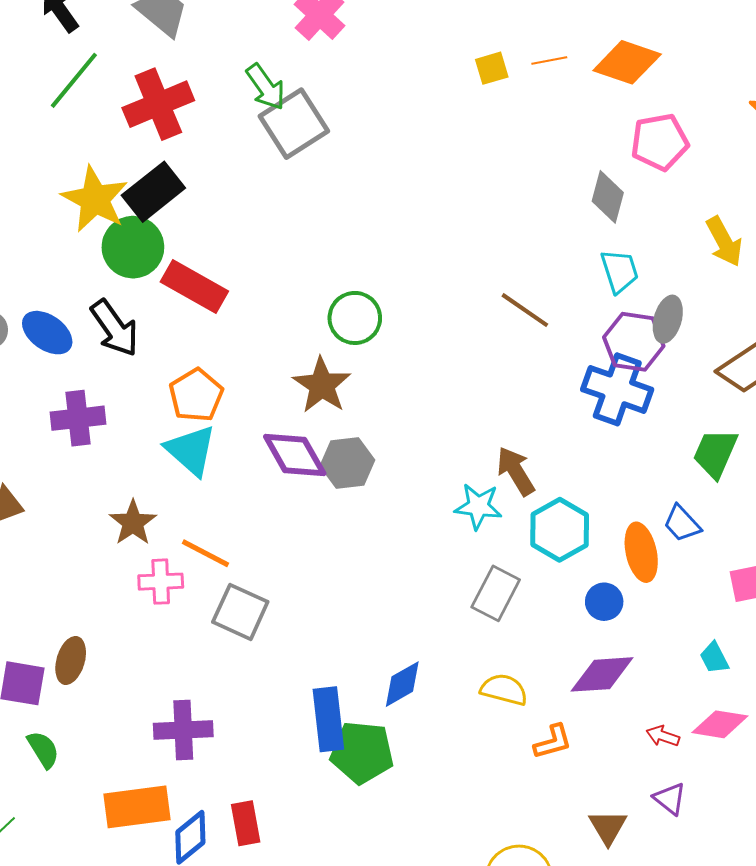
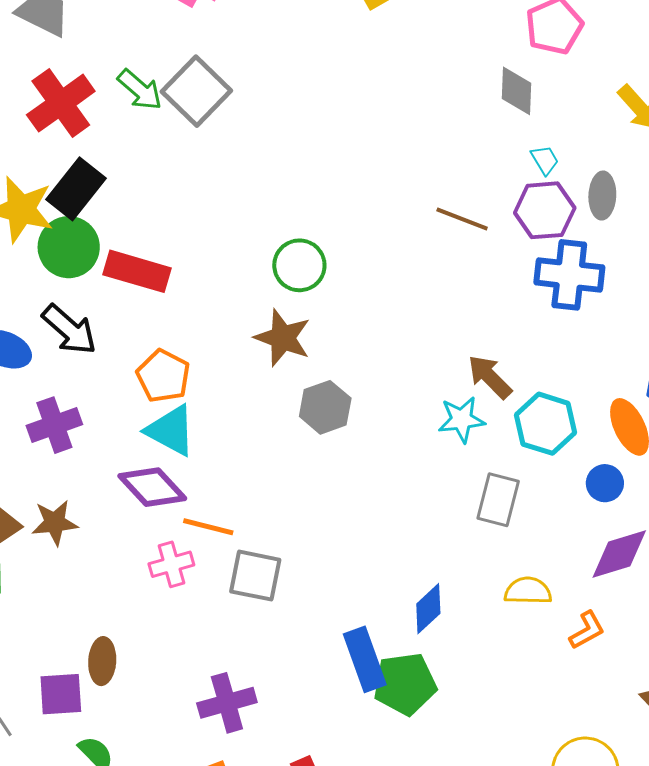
green arrow: (266, 87) -> (140, 90), moved
cyan trapezoid: (620, 271) -> (545, 160), size x0.7
purple hexagon: (634, 342) -> (545, 210), moved
purple diamond: (295, 455) -> (152, 487), moved
brown star: (133, 523) -> (55, 523), moved, turned -30

